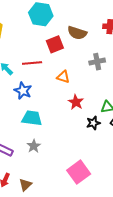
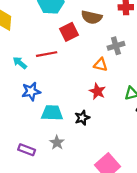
orange triangle: (63, 77) -> (101, 65), moved
blue star: (23, 91) -> (31, 91), moved, turned -30
black star: (93, 123) -> (82, 118), moved

